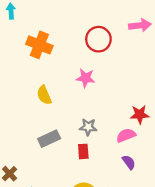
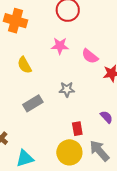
pink semicircle: (126, 135) -> (90, 56), moved, turned -114
red rectangle: (83, 151) -> (77, 129), moved

